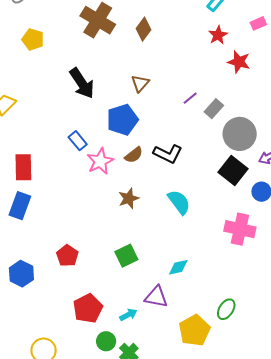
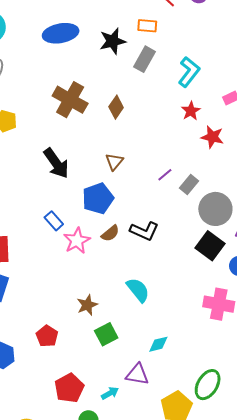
brown star: (129, 198) -> (87, 305), moved
cyan semicircle: (179, 202) -> (138, 290), moved
green ellipse: (226, 309) -> (208, 385), size x1.4

